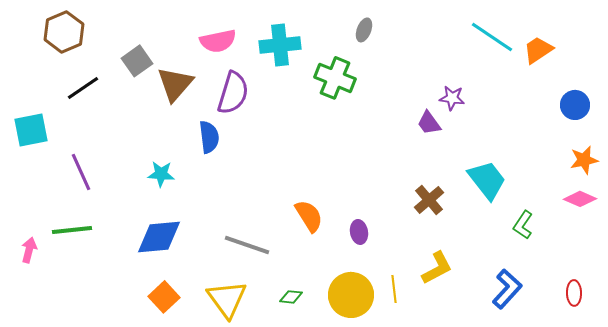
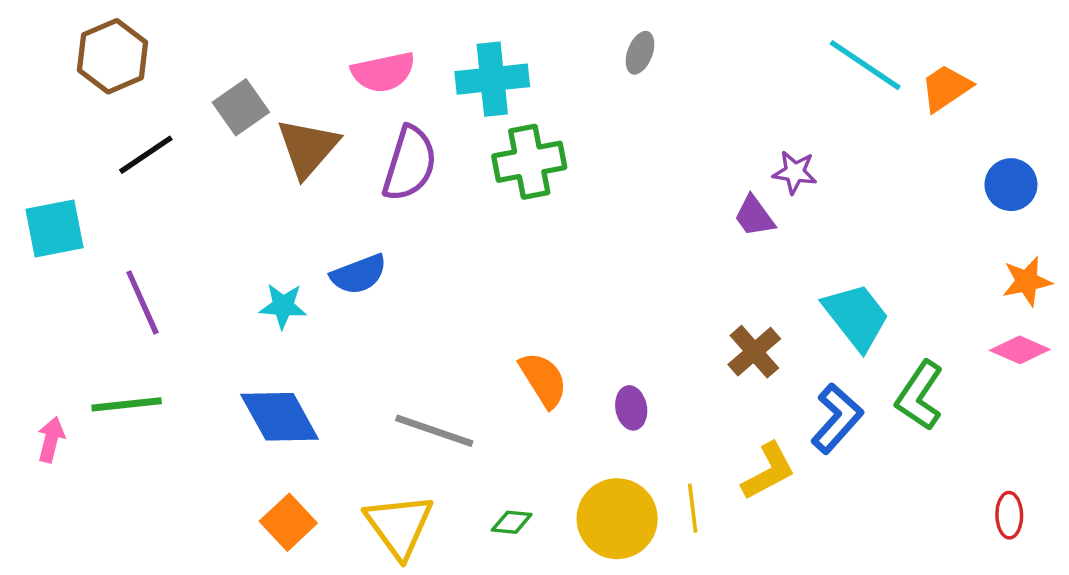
green cross: (335, 78) -> (529, 162), moved, turned -33
blue semicircle: (209, 137) -> (359, 274), moved, turned 76
green L-shape: (523, 225) -> (920, 396), size x1.4
blue diamond: (159, 237) -> (280, 417), turned 66
blue L-shape: (507, 289) -> (837, 418), moved

